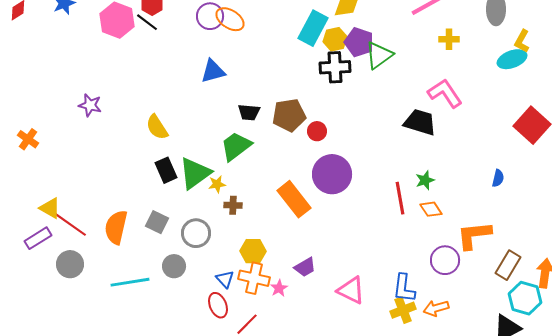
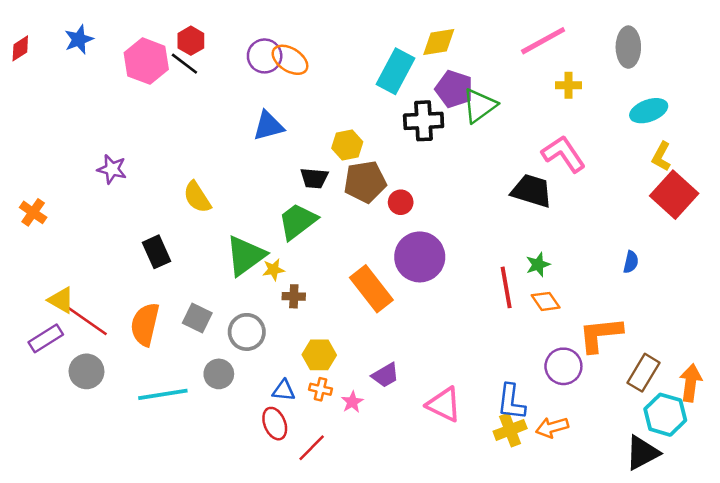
yellow hexagon: (335, 39) -> (347, 145), moved
yellow L-shape: (522, 41) -> (661, 156), moved
black rectangle: (166, 170) -> (156, 252), moved
orange cross: (254, 278) -> (321, 389), size x0.6
blue triangle: (225, 279) -> (284, 390), turned -42

